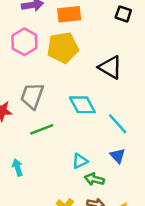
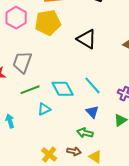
cyan diamond: (82, 105) -> (63, 89), moved
cyan triangle: (80, 161) -> (44, 109), moved
green arrow: (94, 179) -> (85, 133), moved

